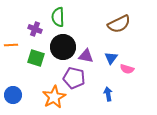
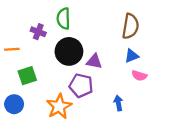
brown semicircle: (119, 24) -> (130, 26), turned -55
green square: (36, 58) -> (27, 76), moved, turned -36
blue triangle: (111, 58) -> (132, 56), moved, turned 32

